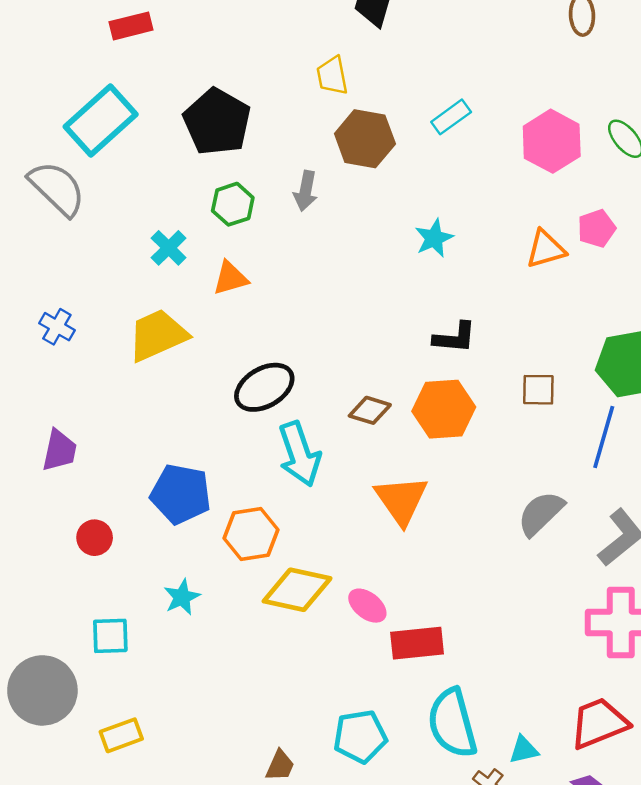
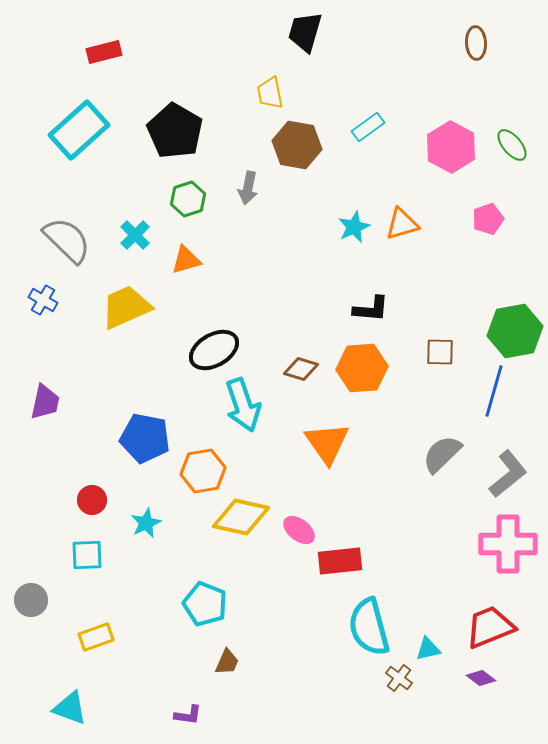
gray semicircle: (57, 188) -> (67, 240), moved
orange triangle: (546, 249) -> (402, 224), moved
red circle: (95, 538) -> (92, 500), moved
gray circle: (42, 690) -> (31, 600), size x0.6
cyan pentagon: (360, 736) -> (205, 604), moved, turned 30

